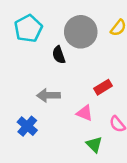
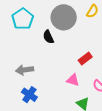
gray arrow: (48, 95) -> (25, 70), moved

